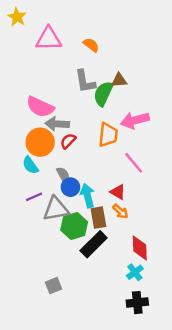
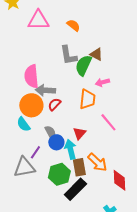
brown triangle: (119, 80) -> (96, 54), turned 32
pink semicircle: (40, 107) -> (31, 76), turned 60
pink arrow: (135, 120) -> (102, 82), moved, size x0.6
red triangle: (118, 192) -> (79, 133), moved, turned 40
purple line: (34, 197) -> (35, 152), moved, turned -32
gray triangle: (56, 209) -> (24, 167), moved
orange arrow: (120, 211) -> (97, 162), size x1.5
red diamond: (140, 248) -> (119, 180), moved

